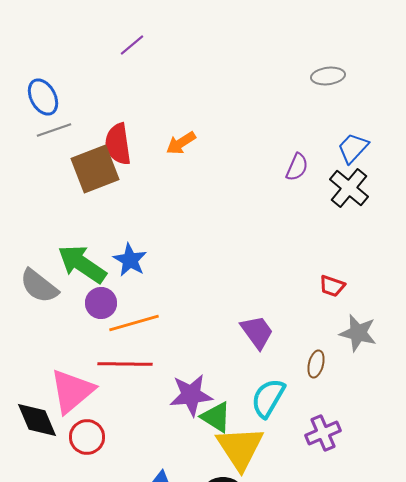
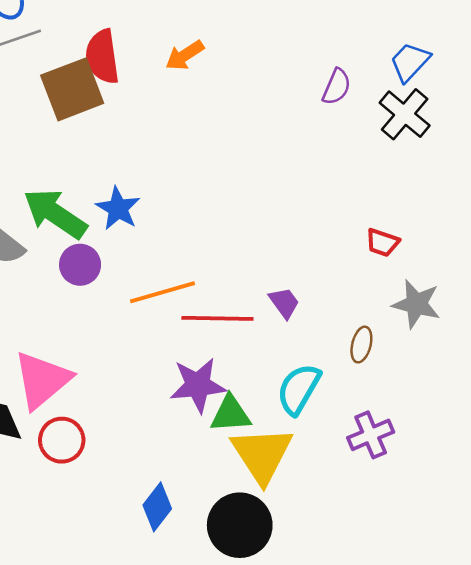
orange line: (134, 323) -> (162, 292), moved
purple trapezoid: (257, 332) -> (284, 303), size x0.7
red line: (125, 364) -> (217, 318), moved
green triangle: (216, 417) -> (231, 414), turned -36

